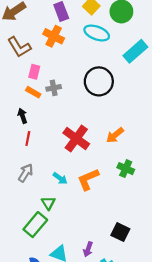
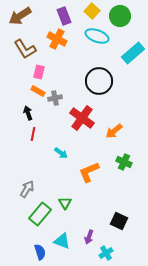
gray cross: (54, 88) -> (55, 98), moved
red cross: (76, 138) -> (82, 118), moved
gray arrow: (26, 173) -> (27, 189), moved
cyan arrow: (60, 178) -> (61, 153), moved
green triangle: (48, 203) -> (65, 203), moved

